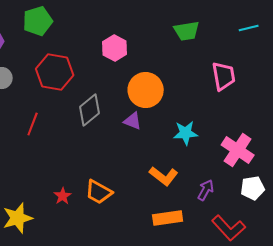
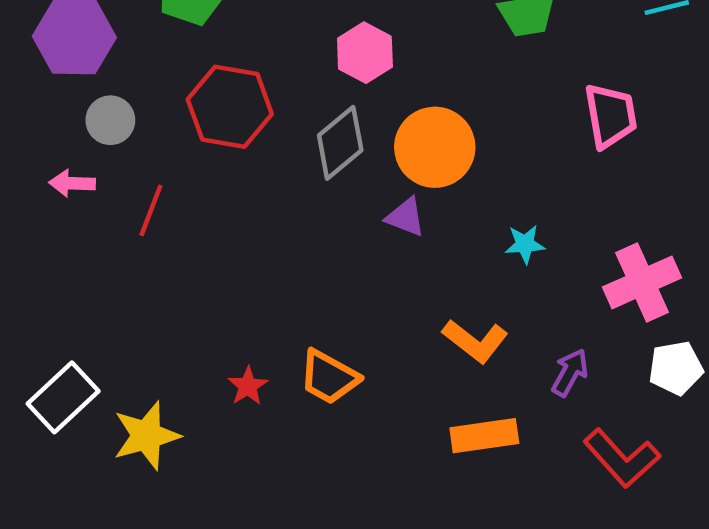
gray diamond: (90, 110) -> (340, 143), moved
red line: (33, 124) -> (151, 210), moved
cyan star: (186, 133) -> (525, 244), size x0.7
pink cross: (238, 150) -> (642, 282), turned 32

